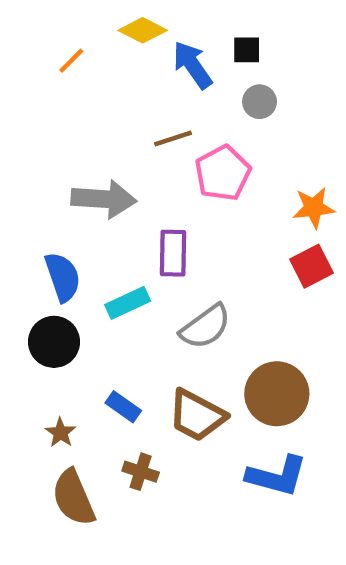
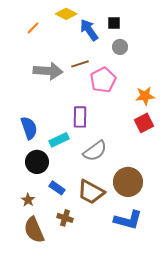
gray arrow: (104, 199) -> (48, 71), moved
black circle: (54, 342) -> (37, 162), moved

